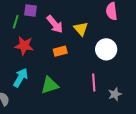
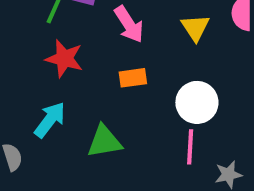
yellow triangle: (81, 29) -> (195, 28), moved
white circle: (106, 49) -> (197, 102), moved

